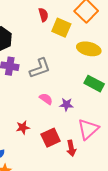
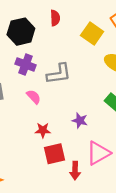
red semicircle: (43, 15) -> (55, 18), moved
pink semicircle: (46, 99) -> (34, 97), moved
red star: (23, 127) -> (43, 130), moved

